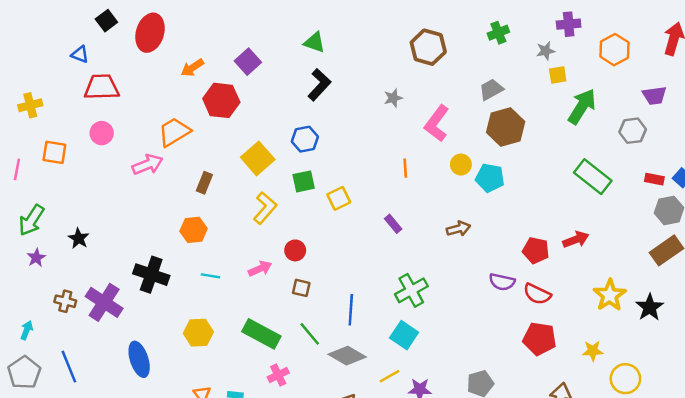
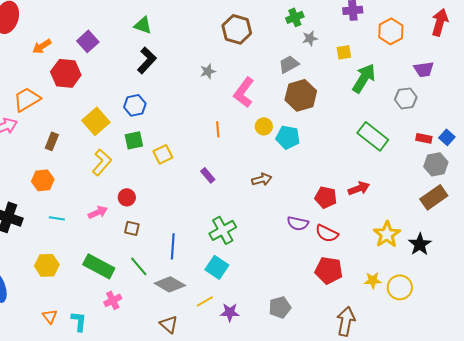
gray star: (546, 51) -> (310, 38), moved
yellow circle: (625, 379) -> (400, 287), moved

